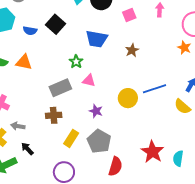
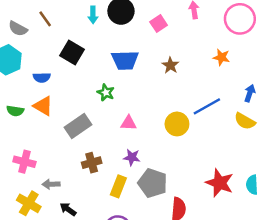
blue semicircle: (30, 31) -> (42, 78), moved
orange star: (184, 48) -> (221, 57), moved
orange triangle: (24, 62) -> (43, 106), turned 30
pink triangle: (89, 81) -> (128, 123), moved
gray rectangle: (60, 88) -> (78, 126), moved
purple star: (96, 111) -> (132, 157), moved

